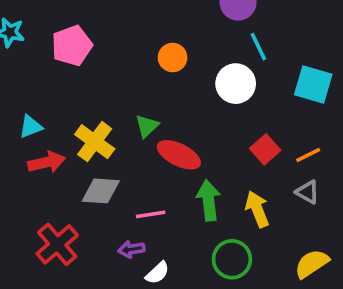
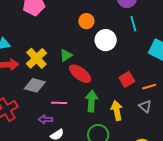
white circle: (236, 84) -> (106, 40), moved

